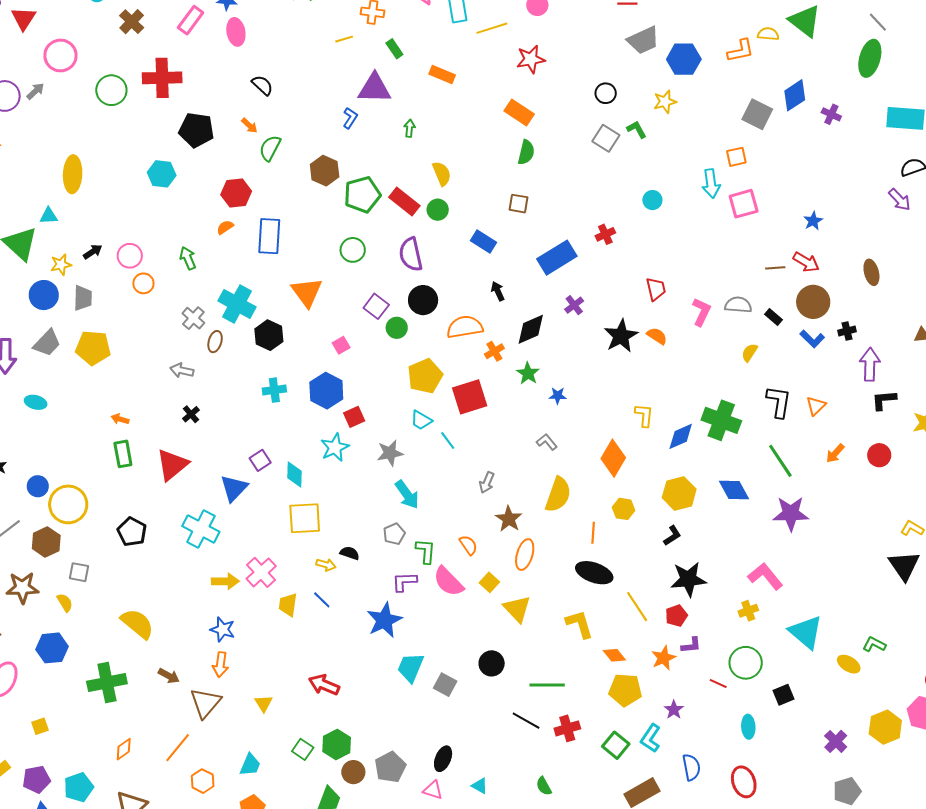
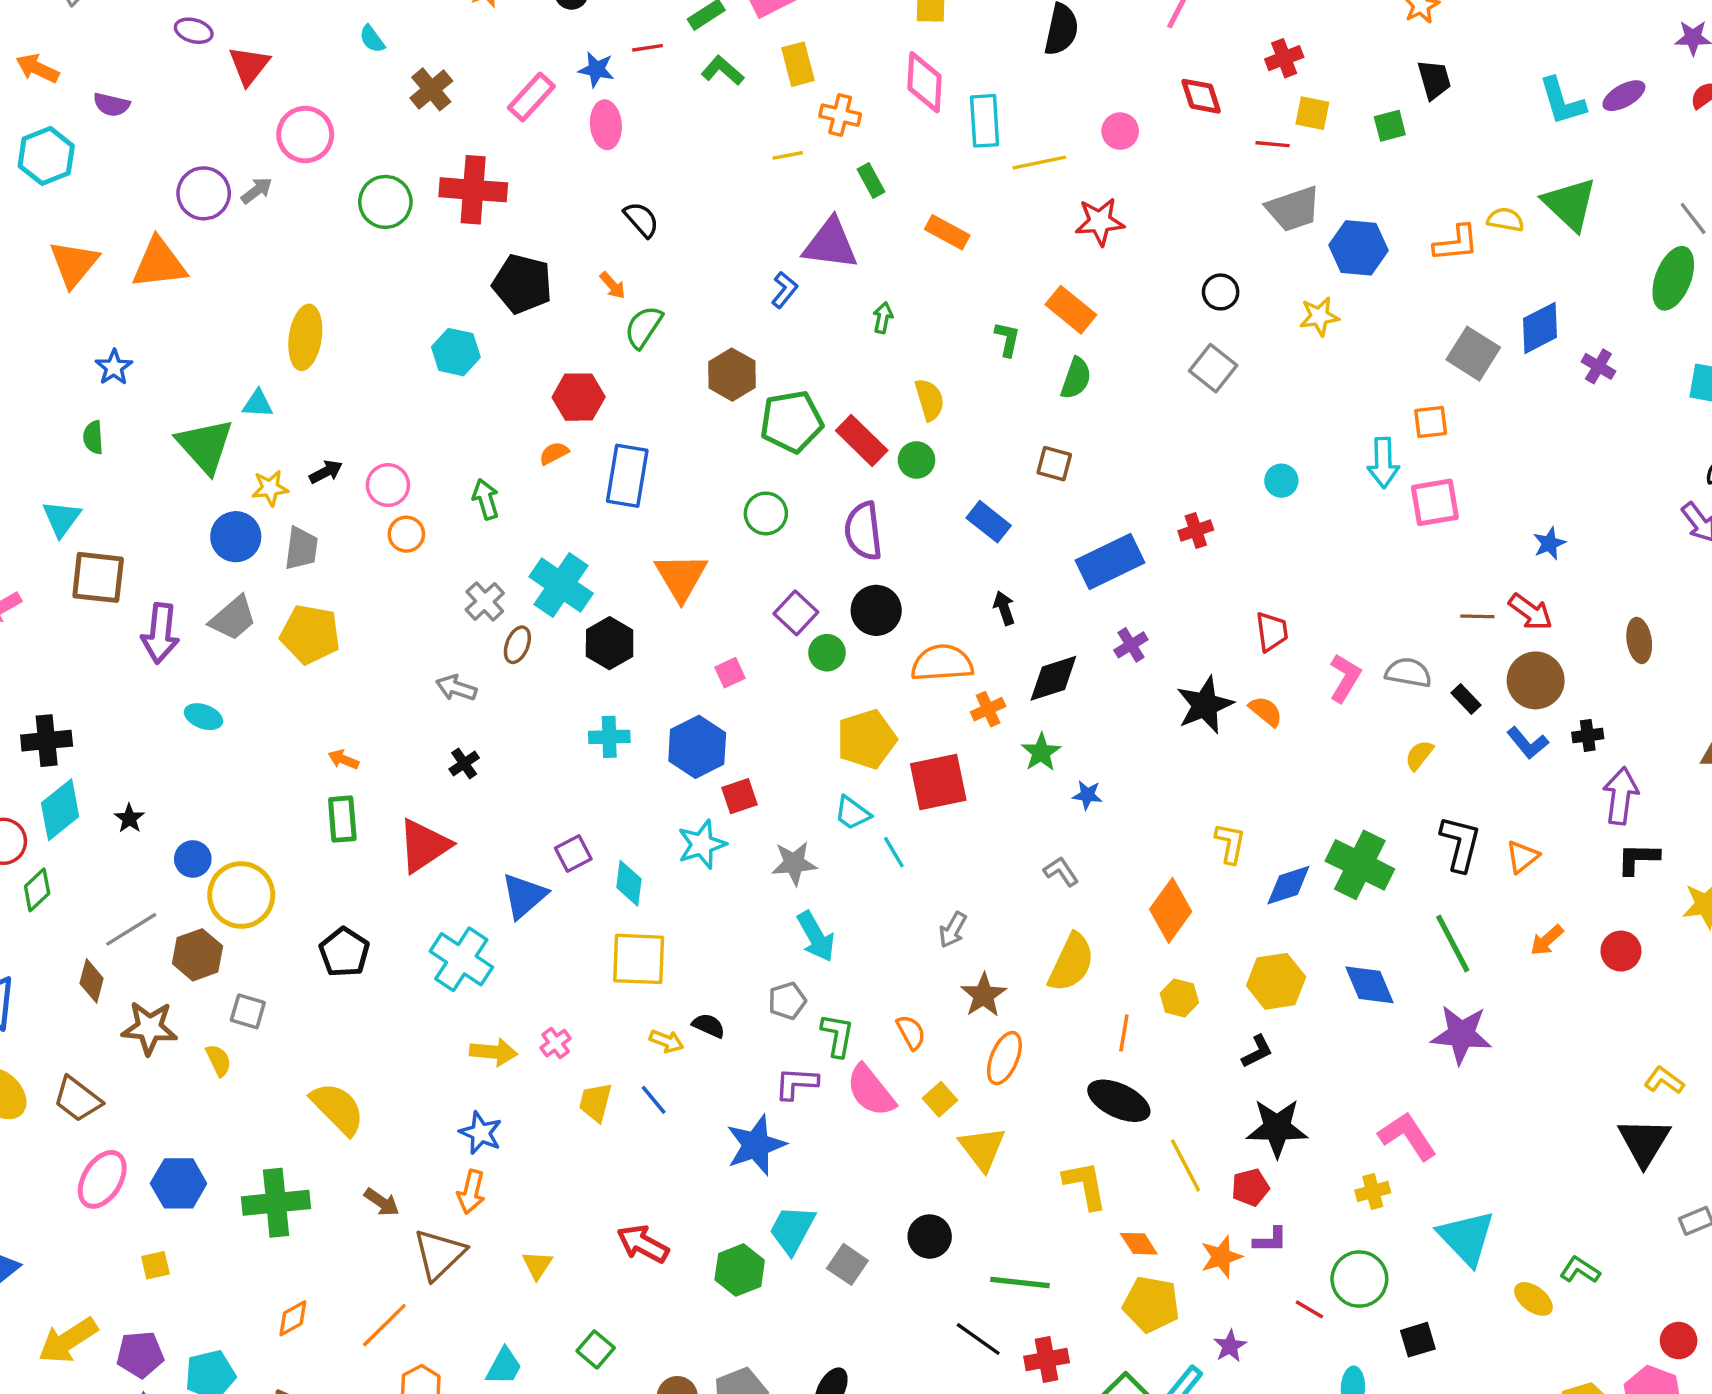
green L-shape: (637, 129) -> (1007, 339), moved, turned 35
pink cross: (261, 572) -> (556, 1043), size x0.6
blue hexagon: (52, 648) -> (179, 1183), moved
green hexagon: (337, 745) -> (740, 1270), moved

